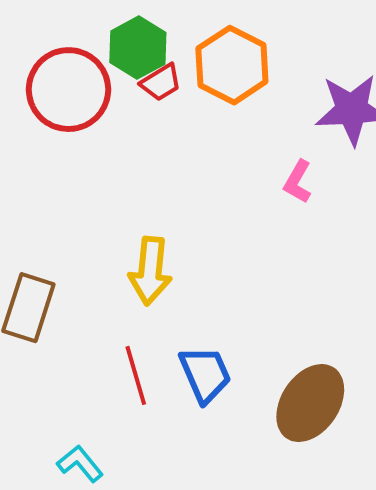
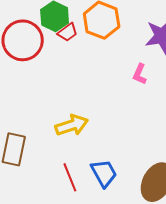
yellow arrow: (150, 271) -> (72, 125), turned -108

